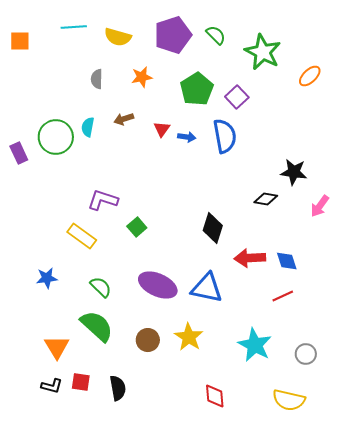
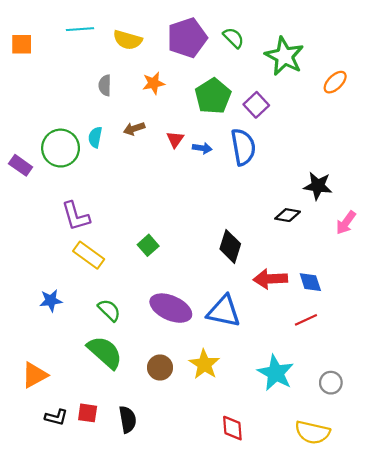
purple rectangle: (19, 153) -> (21, 165), turned -30
purple L-shape: (103, 200) -> (76, 216), moved, turned -124
orange triangle: (57, 347) -> (35, 375), moved, turned 32

